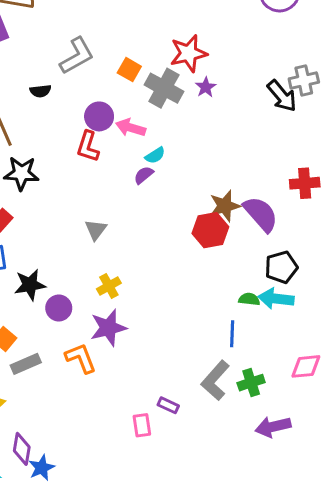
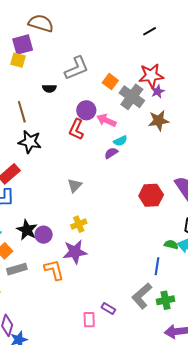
purple star: (206, 87) -> (158, 91), moved
brown star: (225, 206) -> (159, 121), moved
black star: (30, 285) -> (27, 230), moved, turned 30

